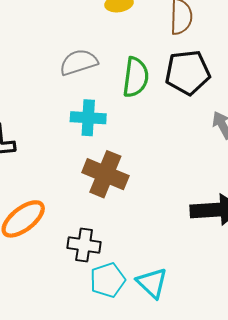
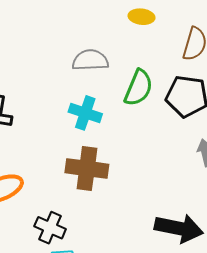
brown cross: (105, 174) -> (87, 168), turned -30

